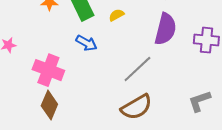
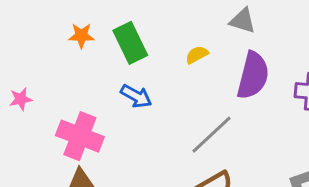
yellow semicircle: (116, 15) -> (197, 55), moved

